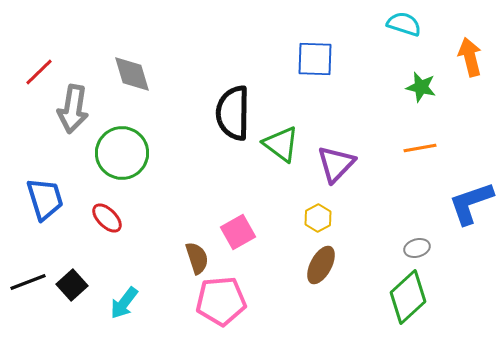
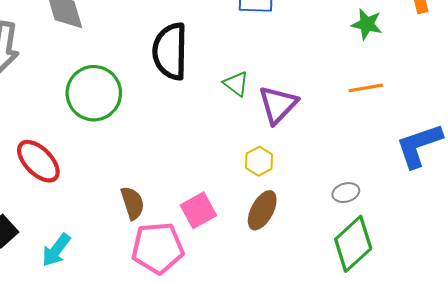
green triangle: (281, 144) -> (236, 84), moved, size x0.7
green circle: (122, 153) -> (94, 93), moved
red ellipse: (107, 218) -> (38, 161), size x1.4
pink square: (238, 232) -> (198, 210), moved
gray ellipse: (417, 248) -> (346, 193), moved

